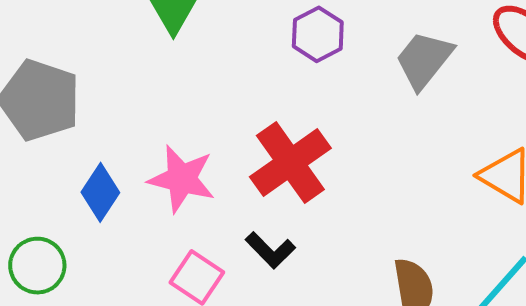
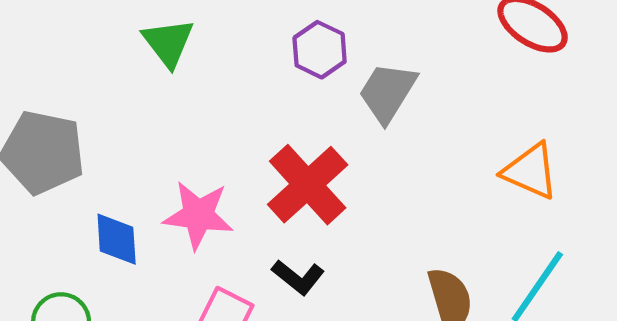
gray trapezoid: (424, 60) -> (388, 92), moved
blue diamond: (100, 192) -> (117, 239), turned -30

